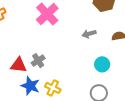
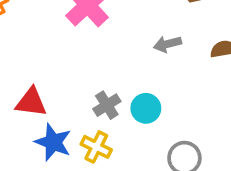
gray cross: (38, 61) -> (107, 105), moved
cyan circle: (102, 64) -> (146, 108), moved

